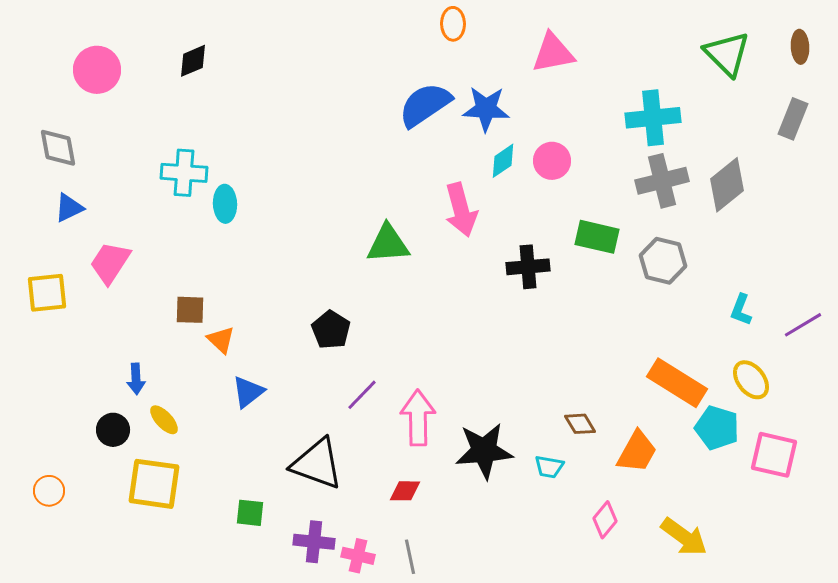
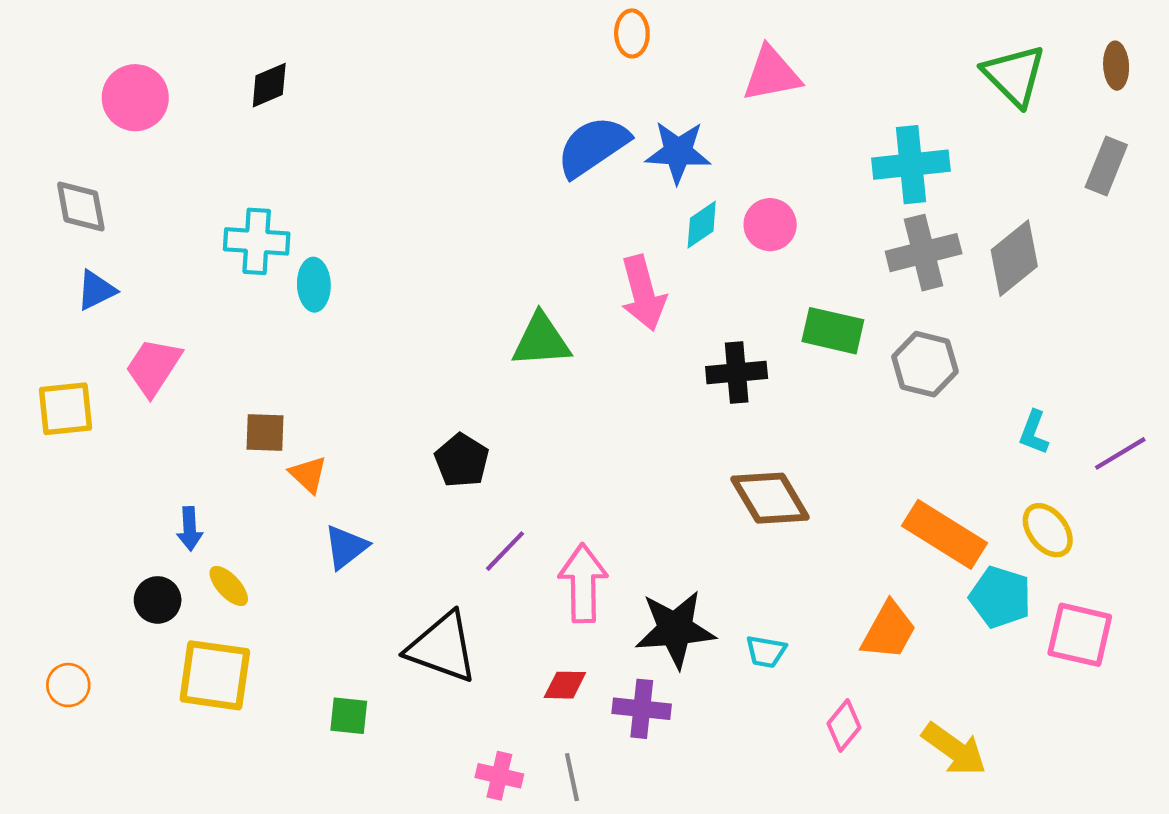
brown diamond: (580, 424) -> (770, 498), moved, size x1.8
purple cross: (314, 542) -> (642, 709), moved

